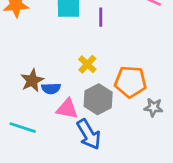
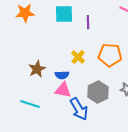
orange pentagon: (130, 82) -> (110, 55), moved
blue semicircle: (51, 89) -> (62, 75), moved
gray hexagon: (98, 99) -> (98, 92), moved

